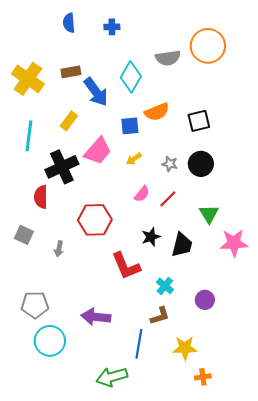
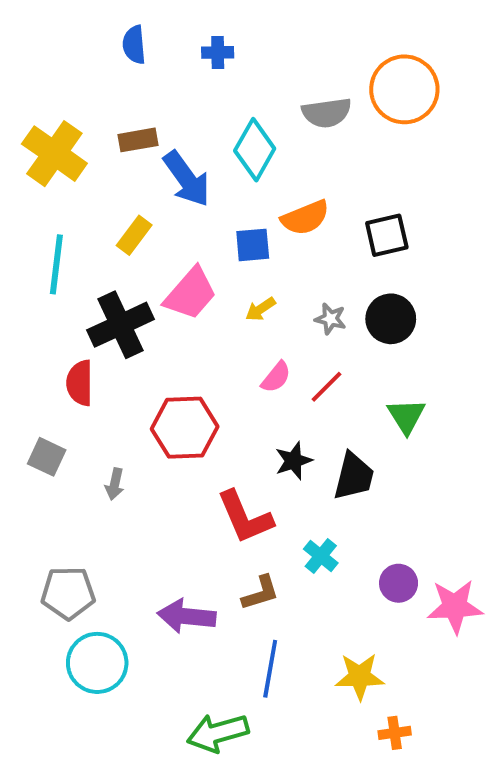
pink star: (234, 243) -> (455, 607), moved
brown L-shape: (160, 316) -> (260, 593), moved

